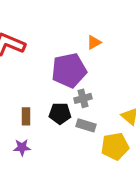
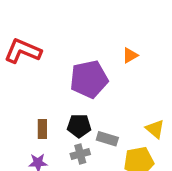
orange triangle: (94, 42) -> (130, 55), moved
gray cross: (83, 98) -> (80, 154), moved

